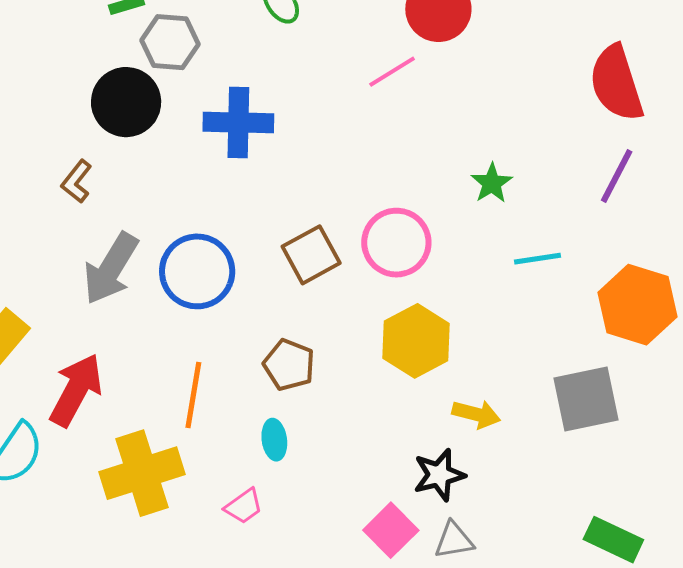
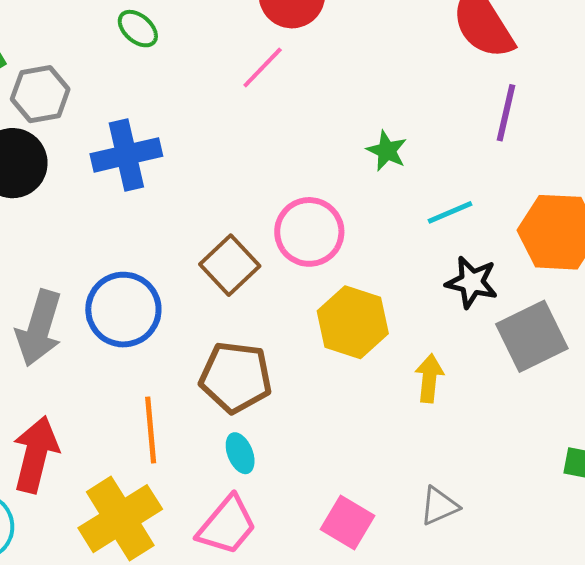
brown pentagon: (289, 365) -> (236, 377), size x1.4
yellow arrow: (476, 414) -> (429, 378), turned -84
black star: (439, 475) -> (472, 282), moved, turned -30
pink trapezoid: (244, 506) -> (227, 525), size x1.6
pink square: (391, 530) -> (347, 522), moved

